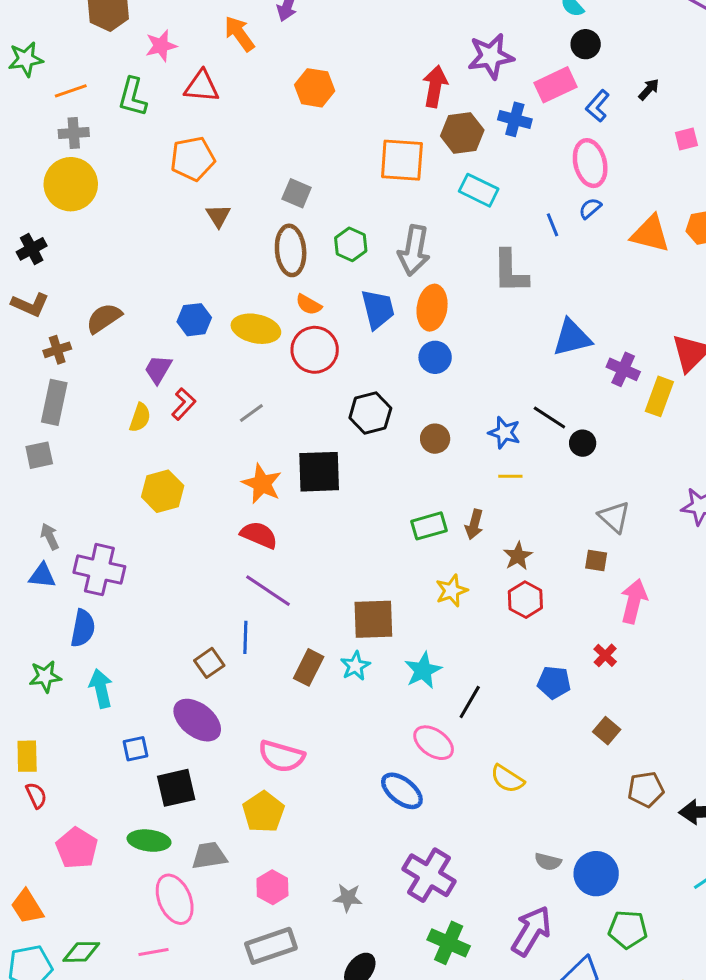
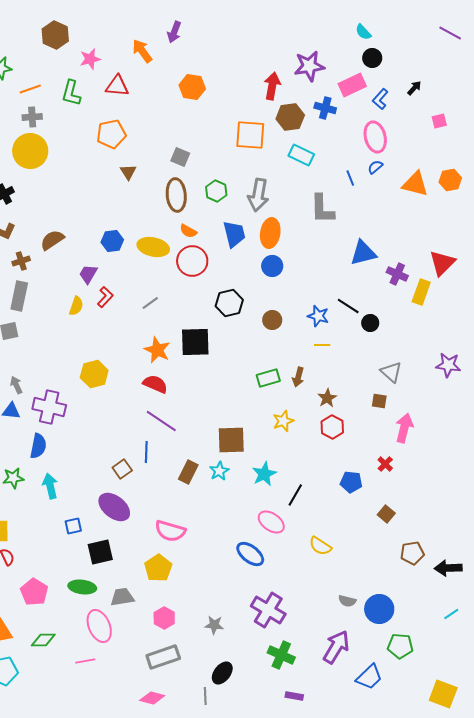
yellow hexagon: (163, 491) -> (94, 374), moved
green diamond: (81, 952) -> (43, 640), moved

